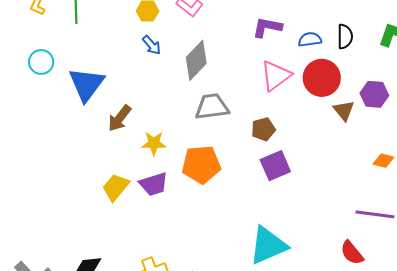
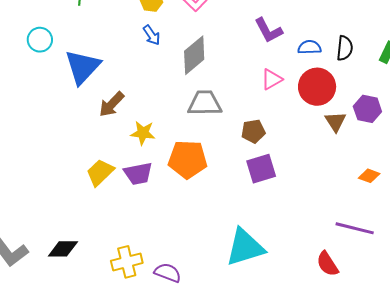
purple L-shape: (267, 27) -> (268, 30), turned -136
pink triangle: (276, 76) -> (272, 79), size x0.7

